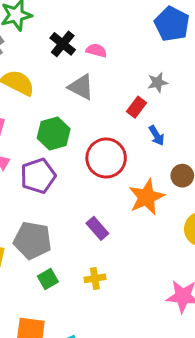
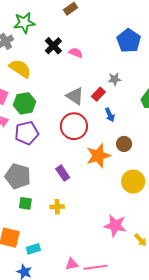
gray triangle: (81, 87) -> (75, 96), moved
green hexagon: (54, 133) -> (25, 103), moved
green square: (48, 279) -> (25, 203), turned 32

